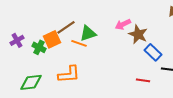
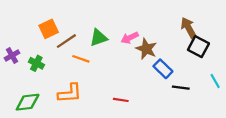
green triangle: (88, 33) -> (99, 38), moved
orange square: (52, 39) -> (49, 29), moved
red line: (143, 80) -> (121, 100), moved

